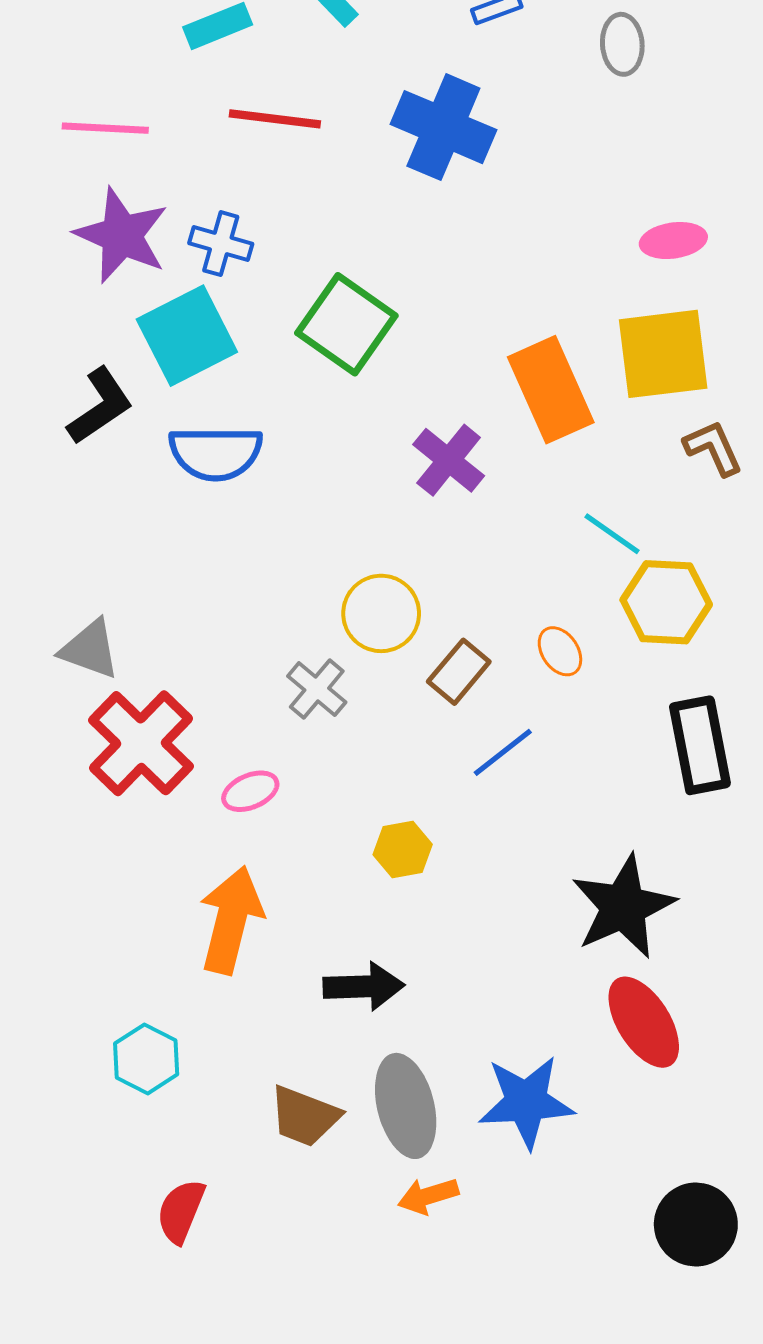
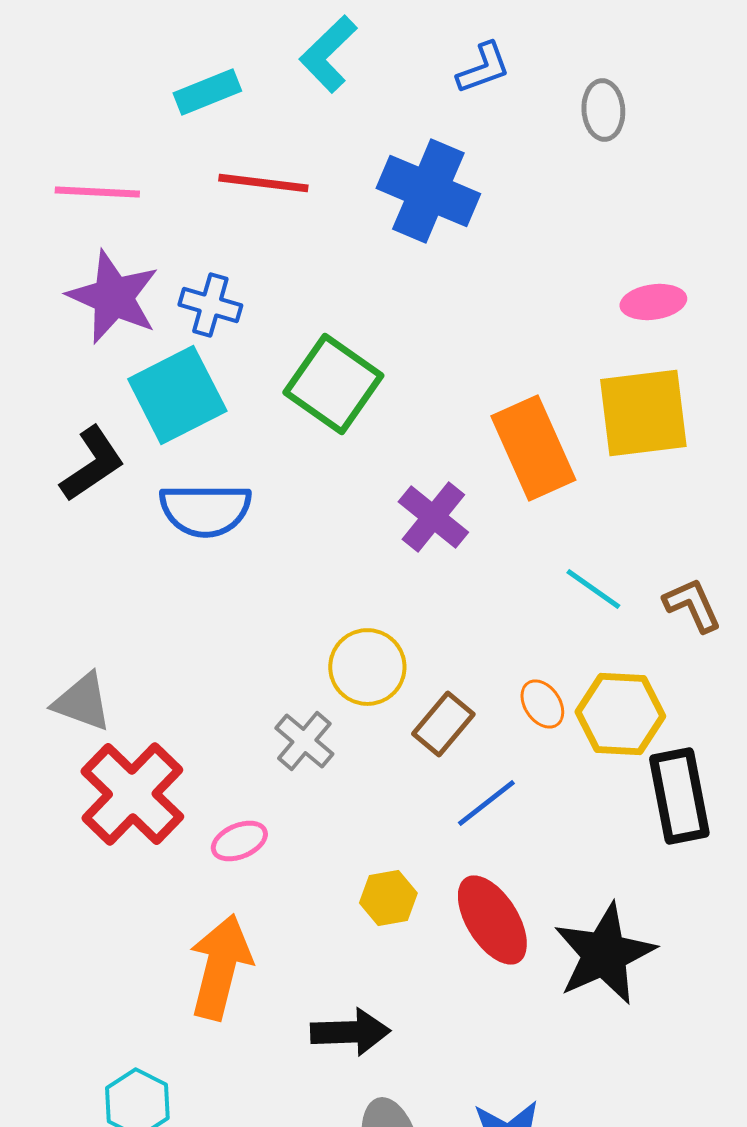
brown L-shape: (713, 448) -> (692, 605), moved
yellow hexagon: (666, 602) -> (620, 714), moved
red ellipse: (644, 1022) -> (492, 920), moved

